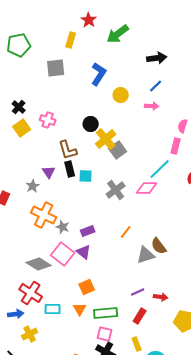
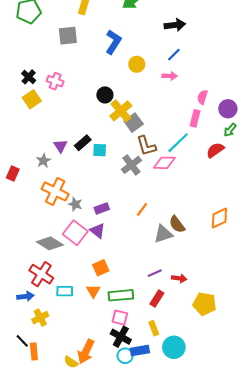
pink cross: (48, 120) -> (55, 81), moved
brown L-shape: (68, 150) -> (146, 146), moved
black rectangle: (70, 169) -> (83, 143), turned 63

